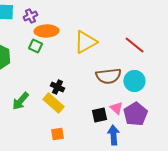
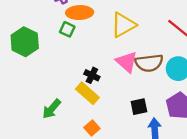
green arrow: (20, 101) -> (52, 109), moved
pink triangle: (116, 108) -> (127, 62), moved, size x1.5
orange square: (57, 134) -> (92, 128), turned -32

